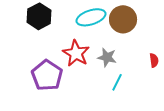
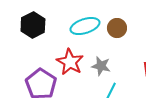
brown circle: (123, 19) -> (117, 28), size x0.7

